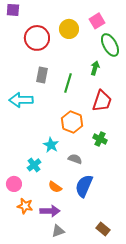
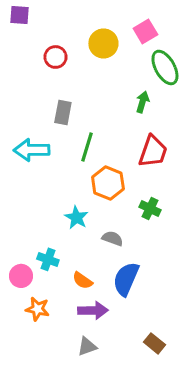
red circle: (37, 38) -> (55, 57), size x0.6
green line: (68, 83) -> (87, 147), moved
cyan cross: (34, 165) -> (48, 259), moved, turned -32
purple arrow: (50, 211) -> (93, 310), moved

